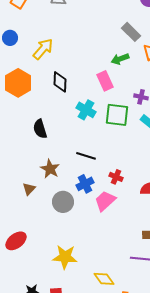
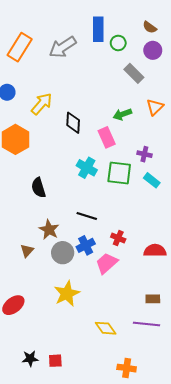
gray rectangle: (131, 32) -> (134, 73), moved
black diamond: (60, 82) -> (73, 123), moved
gray circle: (63, 202) -> (63, 253), moved
yellow star: (65, 257) -> (67, 294), moved, turned -30
yellow diamond: (104, 279) -> (106, 328), moved

